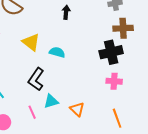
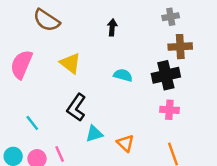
cyan semicircle: (57, 52) -> (123, 75), moved
pink line: (32, 112) -> (60, 154), moved

